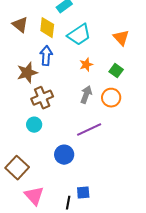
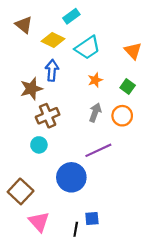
brown triangle: (20, 25) -> (24, 25), moved
yellow diamond: (47, 28) -> (53, 40), turned -70
blue circle: (64, 155) -> (71, 177), size x1.4

